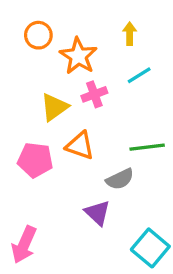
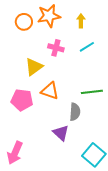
orange star: (78, 56) -> (49, 16), moved, turned 30
pink cross: (94, 94) -> (56, 48), moved, turned 35
gray semicircle: (120, 179) -> (75, 112), turned -60

